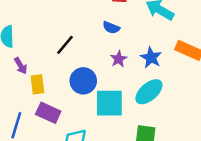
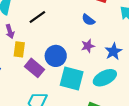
black line: (65, 45) -> (37, 17), moved
purple rectangle: (48, 113) -> (34, 68), moved

